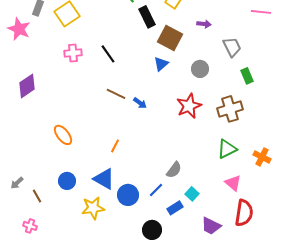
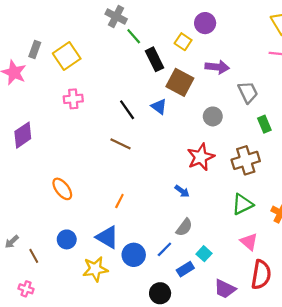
purple arrow: (204, 24) -> (217, 67), size x1.5
black line: (108, 54) -> (127, 110), moved
blue triangle: (161, 64) -> (159, 107), moved, turned -42
blue arrow: (140, 103) -> (182, 191), moved

